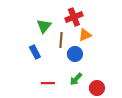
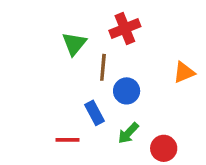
orange triangle: (85, 35) -> (184, 72), moved
blue rectangle: (35, 52) -> (94, 113), moved
red line: (48, 83) -> (67, 140), moved

